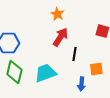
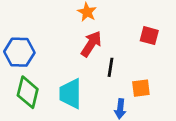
cyan trapezoid: (45, 73) -> (70, 94), turned -70

